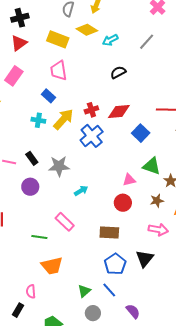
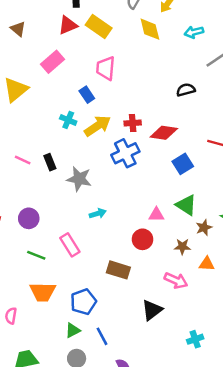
yellow diamond: (87, 30) -> (150, 29), turned 30
yellow rectangle: (58, 39) -> (99, 27), moved
cyan arrow: (110, 40) -> (194, 32), moved
black semicircle: (118, 72) -> (186, 90), moved
purple circle: (30, 187) -> (29, 218), moved
blue pentagon: (115, 264) -> (83, 302), moved

